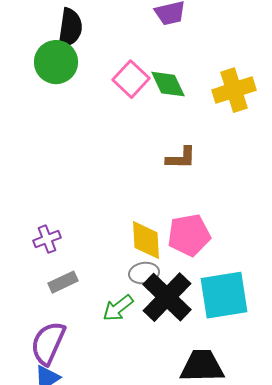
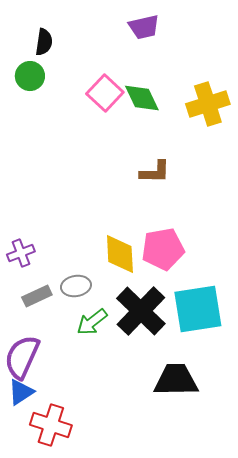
black semicircle: (70, 28) -> (44, 42), size x0.7
green circle: (56, 62) -> (30, 76), size x0.7
gray ellipse: (144, 273) -> (76, 286), moved

